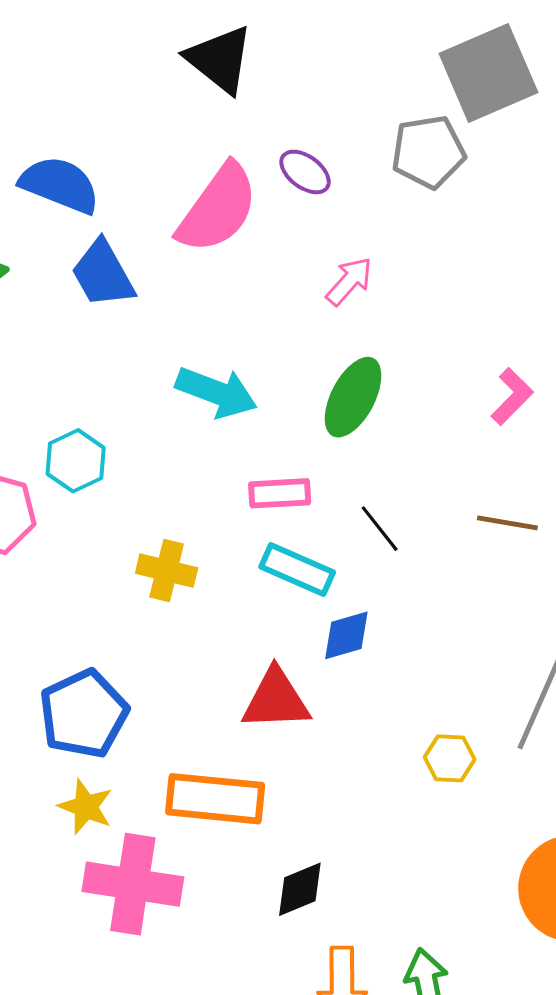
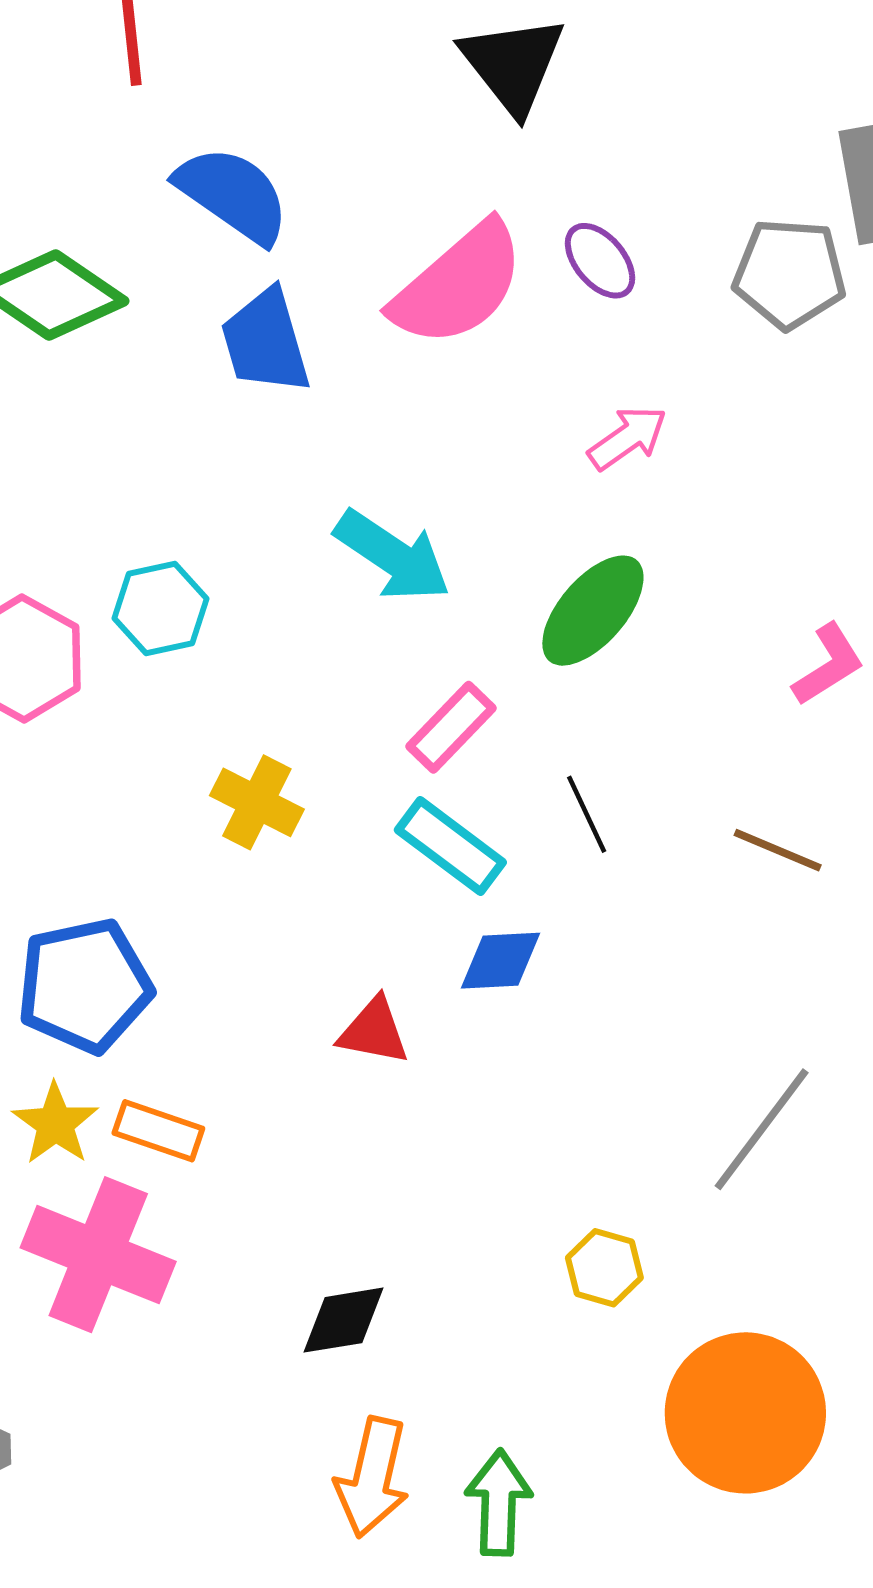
pink rectangle: (280, 493) -> (451, 727), turned -56
red triangle: (276, 700) -> (374, 1031), size x0.7
yellow hexagon: (450, 758) -> (604, 1268), moved
orange rectangle: (215, 799) -> (158, 1131), moved, size x0.6

